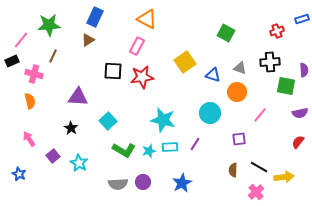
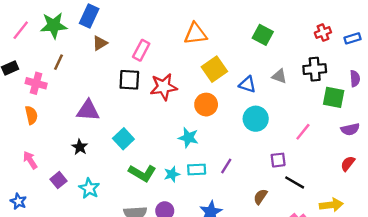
blue rectangle: (95, 17) -> (89, 16), moved
orange triangle: (147, 19) -> (195, 34), moved, turned -35
blue rectangle: (302, 19) -> (352, 38), moved
pink line: (21, 40) -> (21, 30), moved
pink rectangle: (137, 46) -> (141, 50), moved
orange circle: (237, 92) -> (206, 105), moved
cyan circle: (210, 113) -> (256, 119), moved
cyan star: (163, 120) -> (188, 138), size x0.7
black line: (259, 167) -> (295, 182), moved
brown semicircle: (233, 170) -> (260, 197), moved, turned 32

